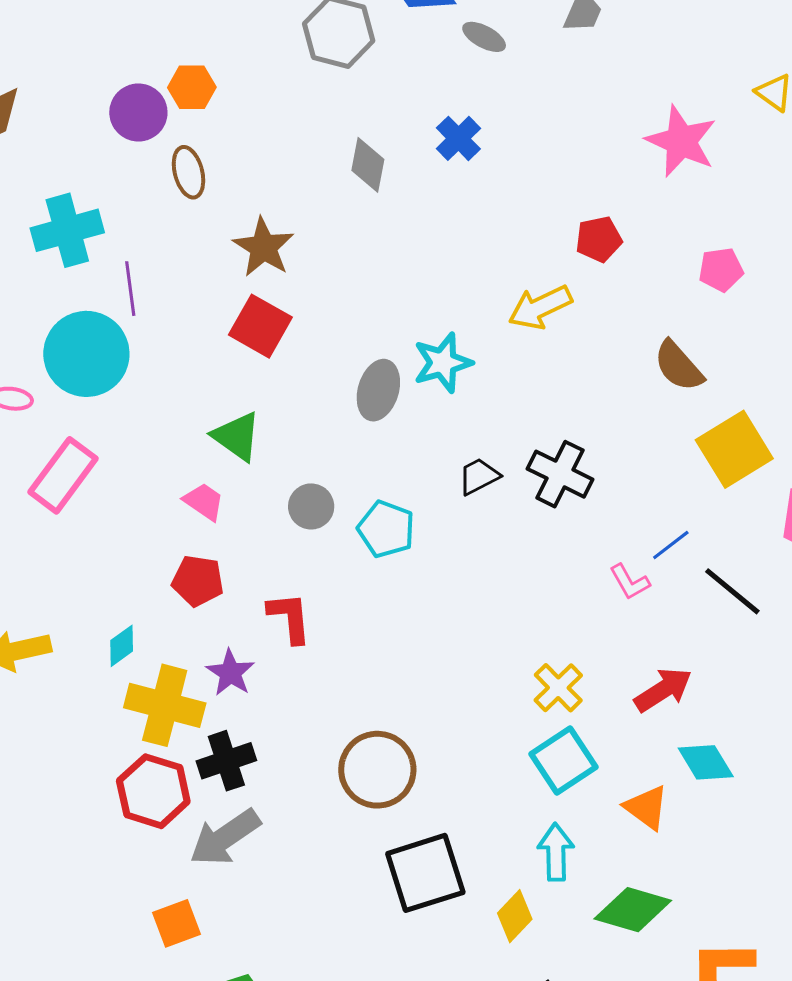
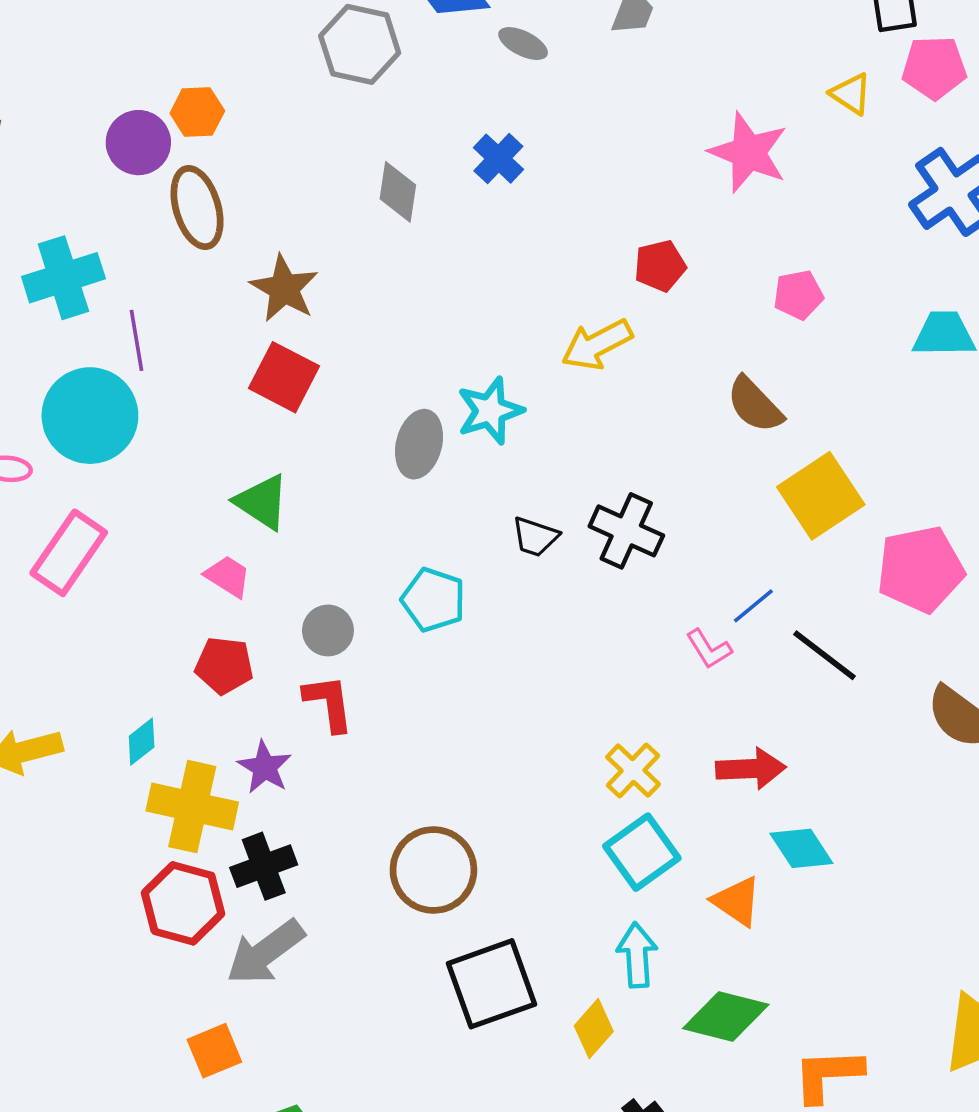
brown ellipse: (188, 172) -> (197, 208), size x1.4
black trapezoid: (479, 476) -> (535, 537), turned -132
gray circle: (311, 506) -> (328, 630), moved
red arrow: (663, 690) -> (751, 769), turned 32

